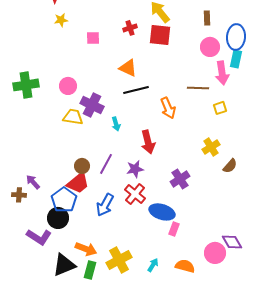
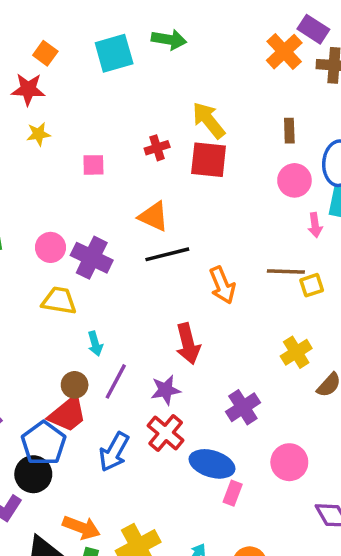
pink arrow: (222, 73) -> (315, 225), size x0.6
brown line: (198, 88) -> (286, 271), moved
purple cross: (92, 105) -> (92, 258), moved
cyan arrow: (116, 124) -> (95, 344), moved
pink circle: (215, 253) -> (289, 462), moved

